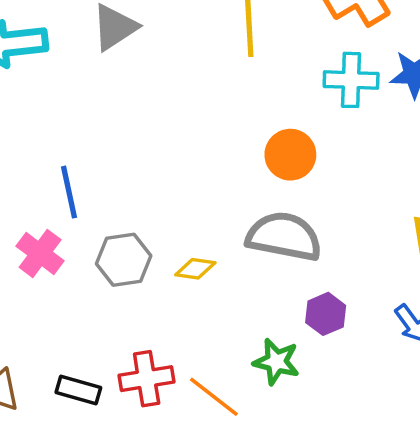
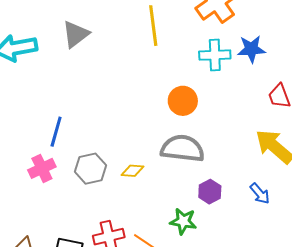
blue line: (69, 192) -> (56, 132), turned 32
pink cross: (40, 254) -> (42, 168), turned 32

